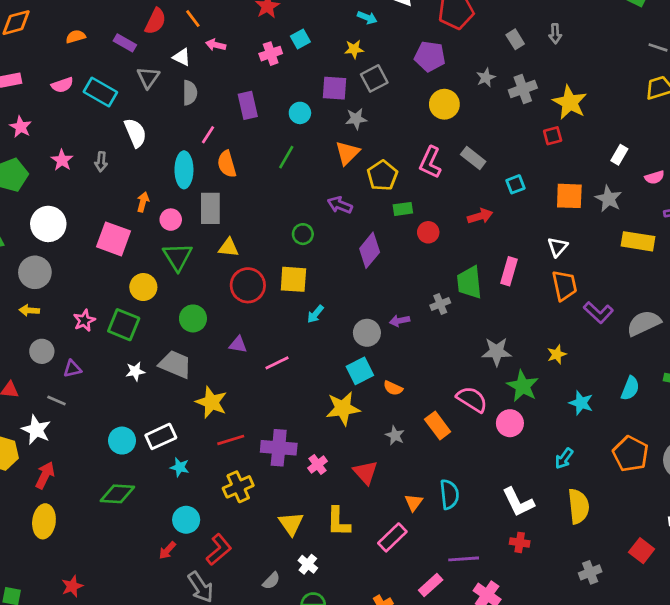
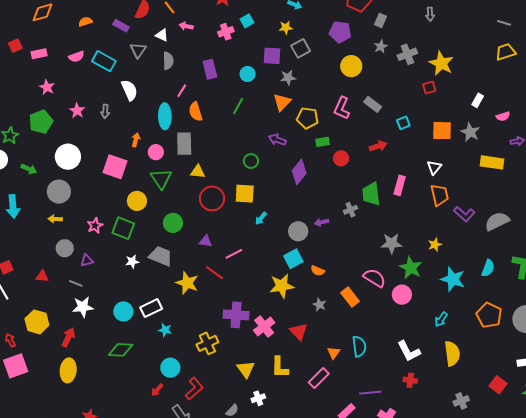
gray rectangle: (515, 39) -> (380, 20), moved, turned 56
yellow pentagon: (382, 175) -> (308, 118), turned -30
cyan star: (581, 403) -> (453, 279), size x1.4
white star: (36, 430) -> (83, 307), moved, turned -30
red line: (231, 440) -> (214, 273), moved, turned 54
pink cross: (318, 465) -> (264, 327), size x1.5
white cross: (308, 564) -> (258, 398), turned 32

